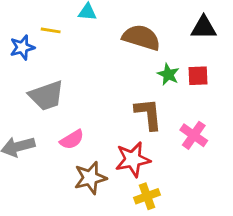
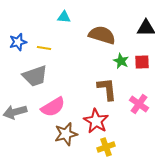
yellow line: (51, 30) -> (44, 48), moved
pink semicircle: (72, 140) -> (53, 107), size x1.4
red star: (133, 159) -> (96, 121), turned -30

